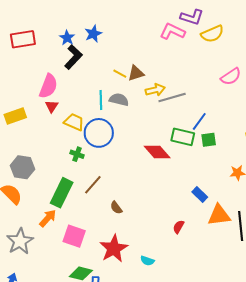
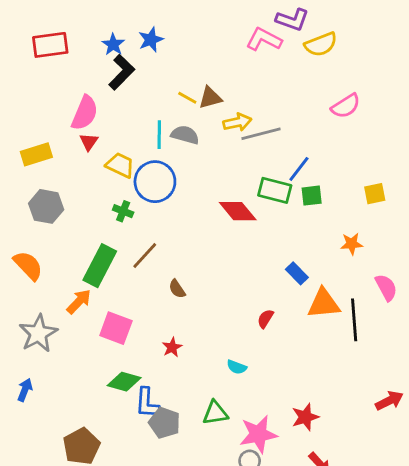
gray hexagon: (23, 167) -> (46, 206), moved
red star: (114, 249) -> (172, 347), size x0.5
cyan semicircle: (147, 261) -> (237, 367), moved

